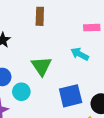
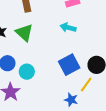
green triangle: (41, 66) -> (24, 33), moved

